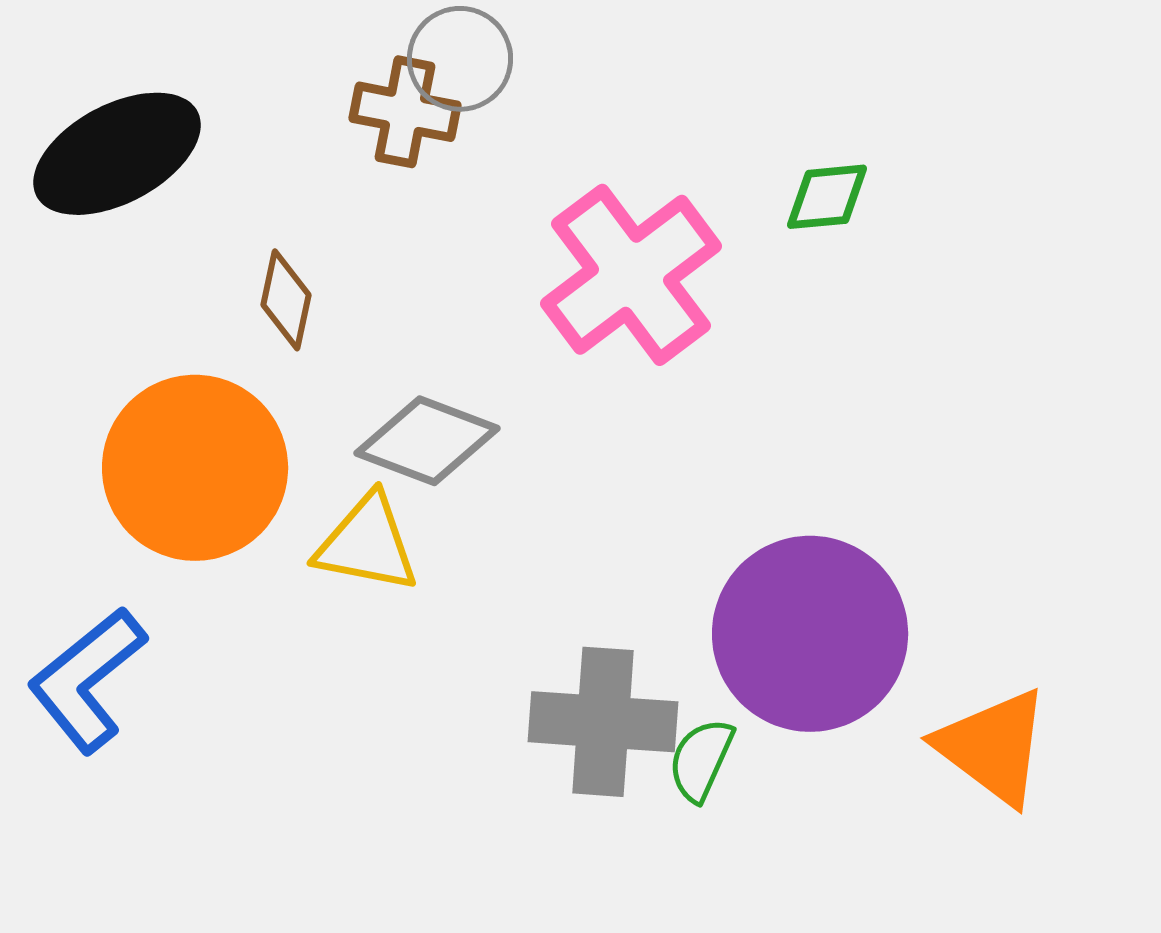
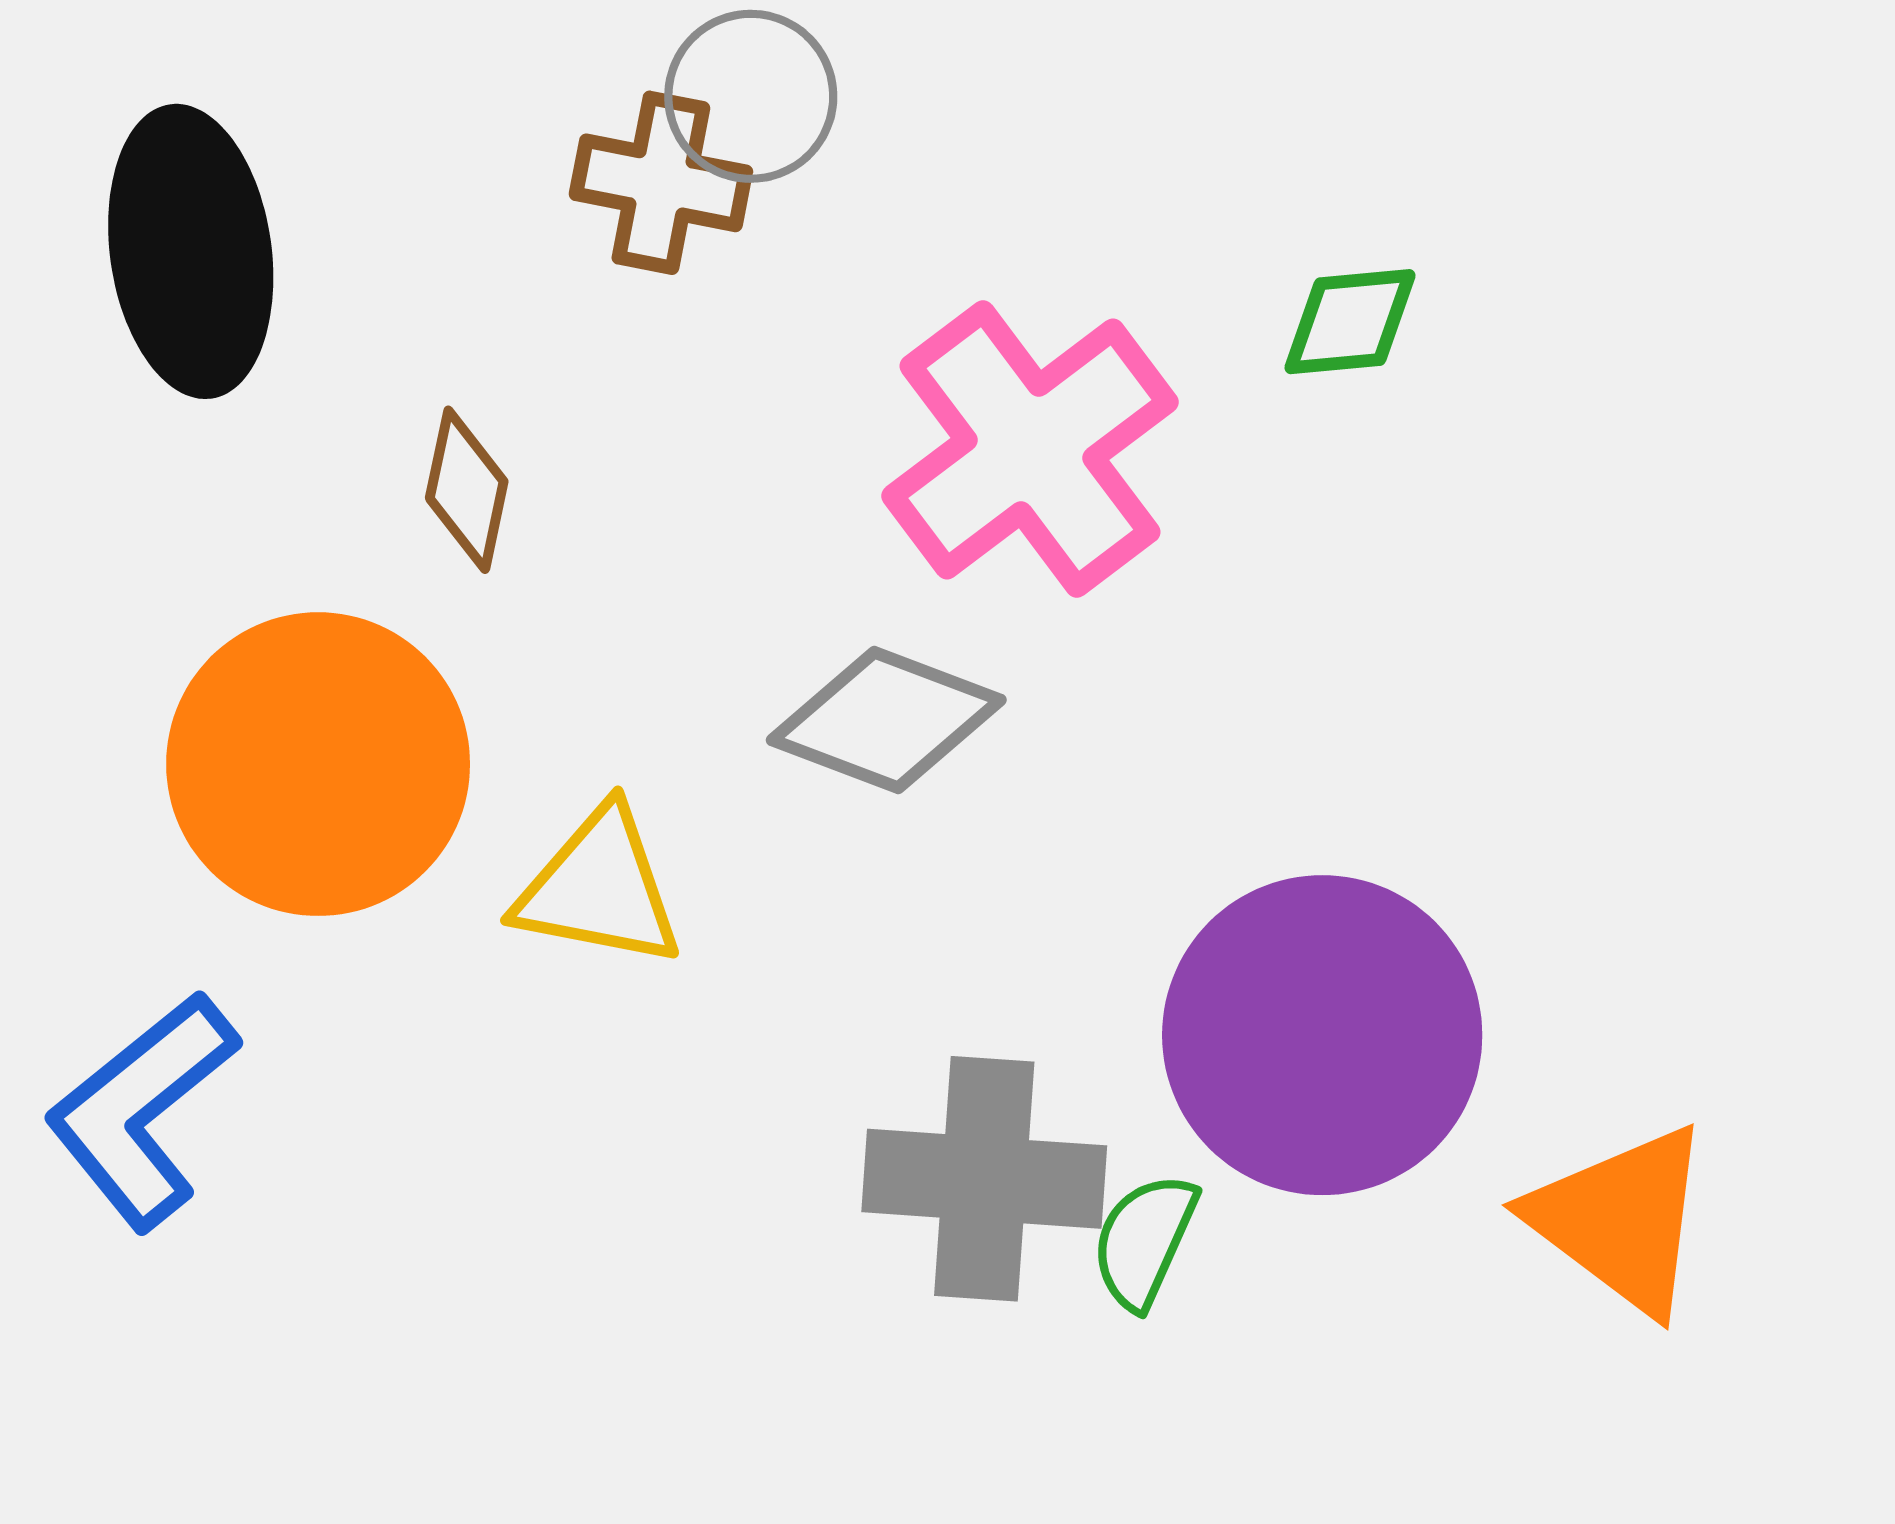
black ellipse: (117, 154) -> (191, 251), turned -70
gray diamond: (427, 441) -> (886, 720), moved

